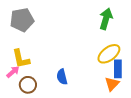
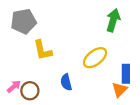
yellow ellipse: (109, 54) -> (95, 58), moved
yellow L-shape: (21, 59) -> (43, 50), moved
pink arrow: (13, 72) -> (14, 86), moved

